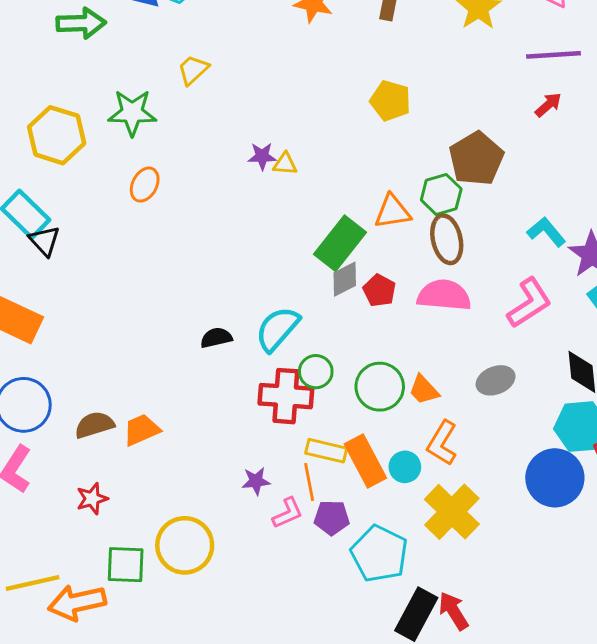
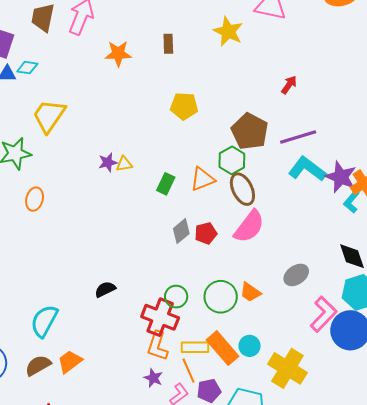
purple line: (553, 55) -> (298, 137), moved
yellow trapezoid: (193, 70) -> (49, 116), size x1.6
cyan L-shape: (546, 232) -> (307, 169), size x1.4
green rectangle: (340, 243) -> (166, 184), moved, size x0.6
red pentagon: (379, 291) -> (206, 233), turned -30
pink semicircle: (444, 295) -> (249, 227), turned 135
pink L-shape: (529, 303) -> (324, 314), moved
cyan semicircle: (278, 329) -> (44, 321), moved
red cross: (286, 396) -> (160, 317), turned 30
orange L-shape: (442, 443) -> (157, 346), moved
purple star: (256, 481) -> (153, 378), turned -30

